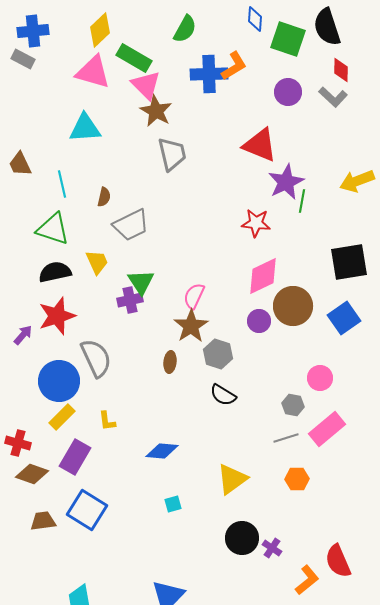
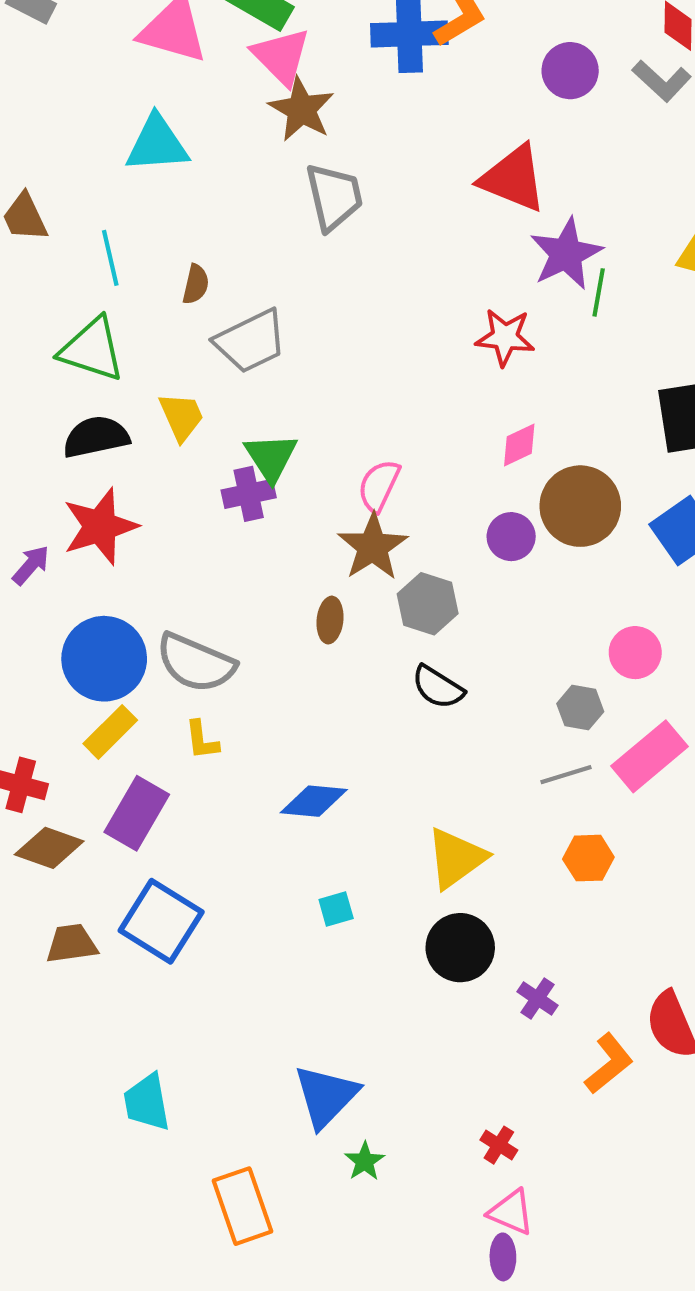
pink diamond: (263, 276) -> (519, 445), size x0.6
gray semicircle: (96, 358) -> (196, 663), moved, turned 138
black circle: (242, 538) -> (460, 948), moved

